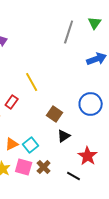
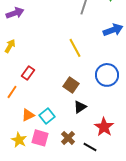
yellow line: (32, 82) -> (75, 48), moved
brown cross: (44, 167) -> (68, 138), moved

